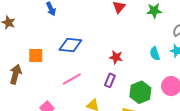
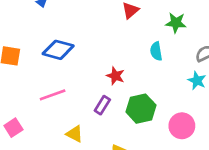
cyan semicircle: (155, 54) -> (156, 51), moved
green hexagon: (140, 92) -> (141, 109), moved

